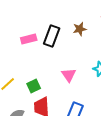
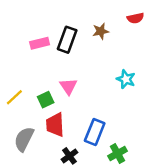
pink triangle: (69, 75) -> (68, 86), moved

